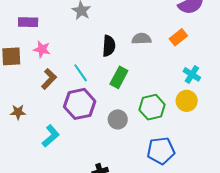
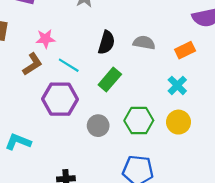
pink star: (42, 49) -> (45, 39), moved, turned -30
cyan line: (81, 73) -> (69, 65), turned -36
cyan cross: (192, 74) -> (177, 85), moved
cyan L-shape: (51, 136) -> (18, 142), moved, turned -130

